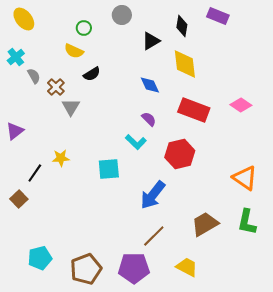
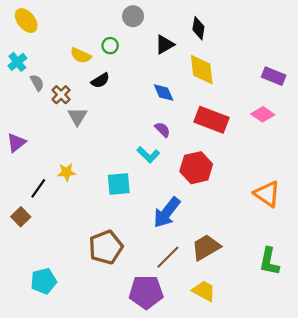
purple rectangle: (218, 16) -> (274, 76), moved
green circle: (84, 28) -> (110, 46), moved
green L-shape: (247, 222) -> (269, 261), moved
brown trapezoid: (205, 224) -> (206, 247), moved
brown pentagon: (86, 269) -> (106, 247), moved

